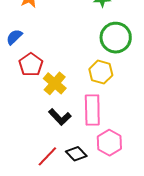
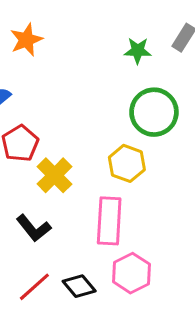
black L-shape: (60, 117) -> (34, 228), moved

